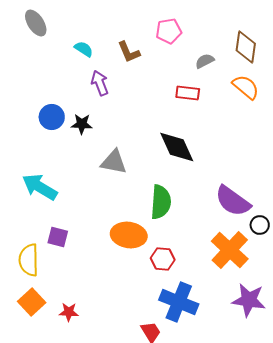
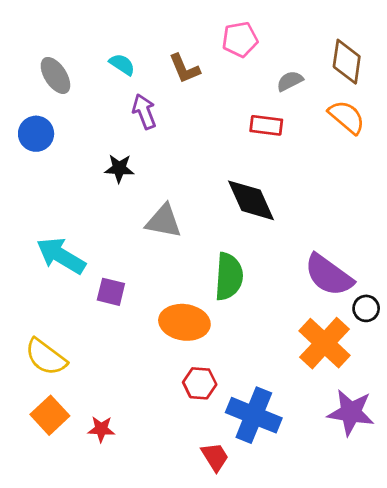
gray ellipse: (36, 23) -> (55, 75), moved
blue circle: (52, 117) -> (36, 134), moved
purple square: (58, 237) -> (111, 292), moved
red hexagon: (163, 259) -> (200, 383), moved
yellow semicircle: (29, 260) -> (46, 357), turned -52

